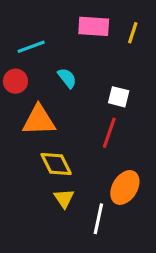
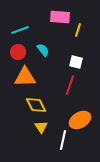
yellow line: (133, 33) -> (78, 30), moved
red circle: (15, 81) -> (18, 52), moved
orange ellipse: (125, 187) -> (80, 120), turned 30

